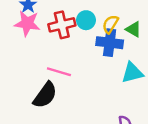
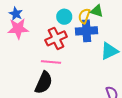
red cross: (62, 25) -> (56, 38), moved
green triangle: (133, 29) -> (97, 11), moved

